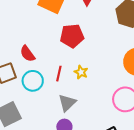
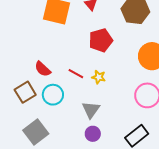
red pentagon: (72, 36) -> (101, 40), moved
red line: (59, 74) -> (76, 74), moved, turned -63

